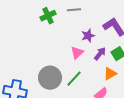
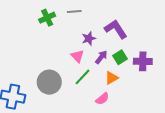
pink triangle: (77, 53) -> (77, 56), turned -32
green line: (74, 79) -> (83, 77), moved

